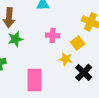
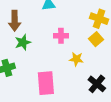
yellow square: (78, 43) -> (96, 39), moved
black cross: (84, 72) -> (97, 84), moved

